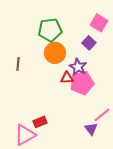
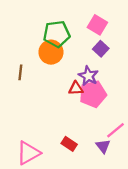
pink square: (99, 23) -> (97, 25), moved
orange circle: (55, 53) -> (51, 52), moved
red rectangle: (40, 122) -> (69, 144), moved, turned 56

